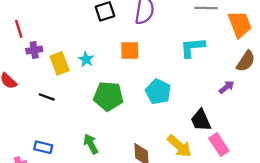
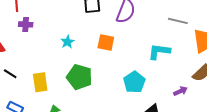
yellow rectangle: (60, 63) -> (40, 82), moved
cyan pentagon: (158, 92) -> (134, 82), moved
black line: (47, 97) -> (10, 74), moved

